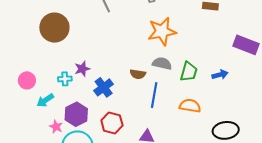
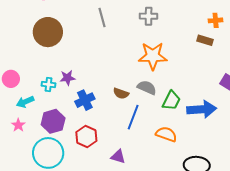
blue arrow: (220, 75) -> (202, 109), size x1.8
pink star: (56, 127) -> (18, 125), moved

